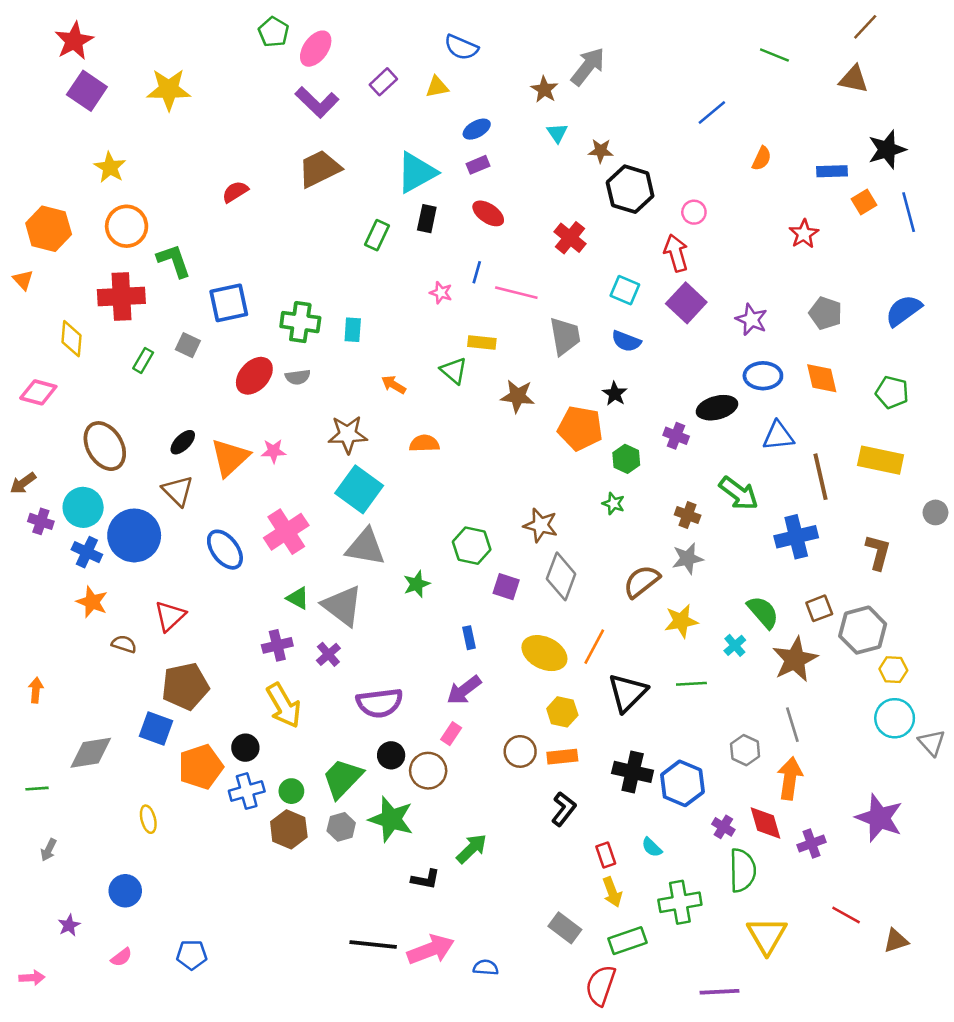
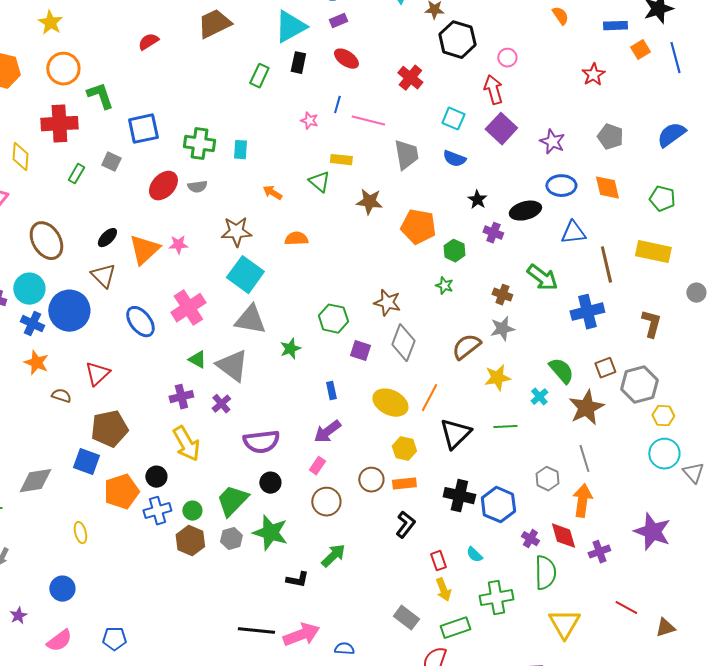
orange semicircle: (762, 158) -> (560, 16), turned -60
black star: (615, 394) -> (477, 200), moved
brown circle: (428, 771) -> (326, 502), moved
pink semicircle: (121, 957) -> (59, 641), size x1.5

